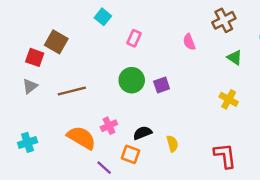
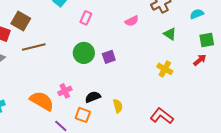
pink semicircle: (189, 42) -> (132, 21), turned -96
brown line: (72, 91) -> (34, 47), moved
red L-shape: (225, 156) -> (162, 116), turned -45

